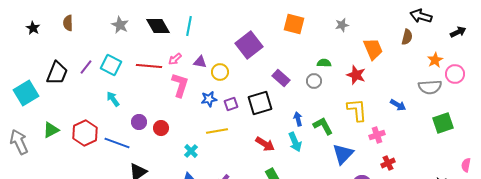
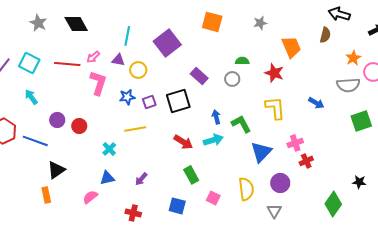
cyan line: (189, 26) -> (127, 36), moved
pink cross: (377, 135) -> (295, 143), moved
cyan arrow: (295, 142) -> (213, 140), turned -84

